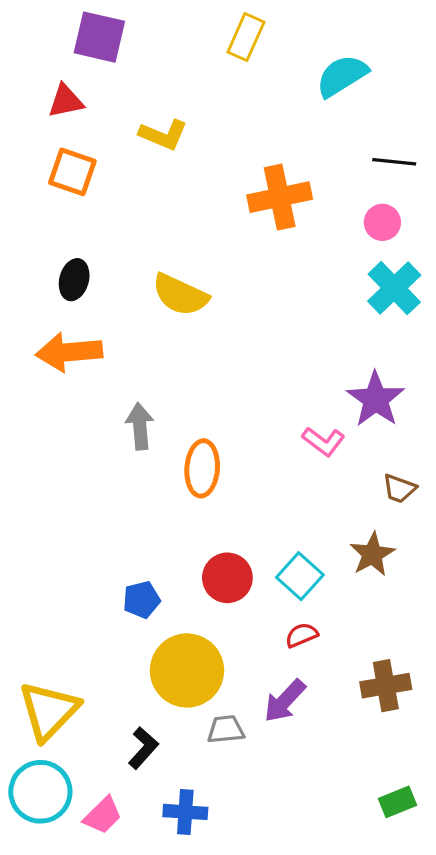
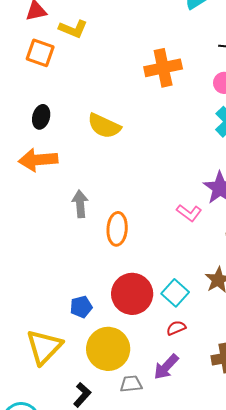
yellow L-shape: (163, 135) -> (73, 29), moved
red circle: (227, 578) -> (132, 294), size x1.4
yellow triangle: (49, 711) -> (44, 347), moved

